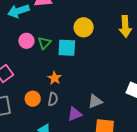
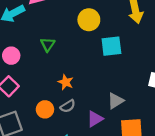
pink circle: (26, 41) -> (11, 56), moved
cyan square: (67, 48) -> (111, 46), moved
gray semicircle: (53, 99) -> (68, 106), turned 56

